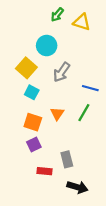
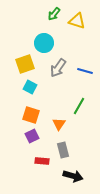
yellow square: (26, 68) -> (25, 64), turned 30
blue line: (90, 88) -> (85, 71), moved
orange triangle: (57, 114) -> (59, 124), moved

